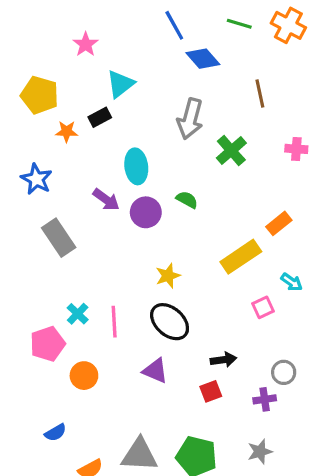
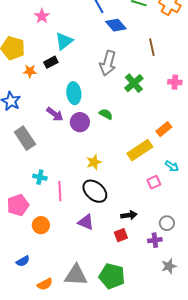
cyan cross: (78, 314) -> (40, 177), moved, turned -32
gray star: (260, 452) -> (169, 266), moved

